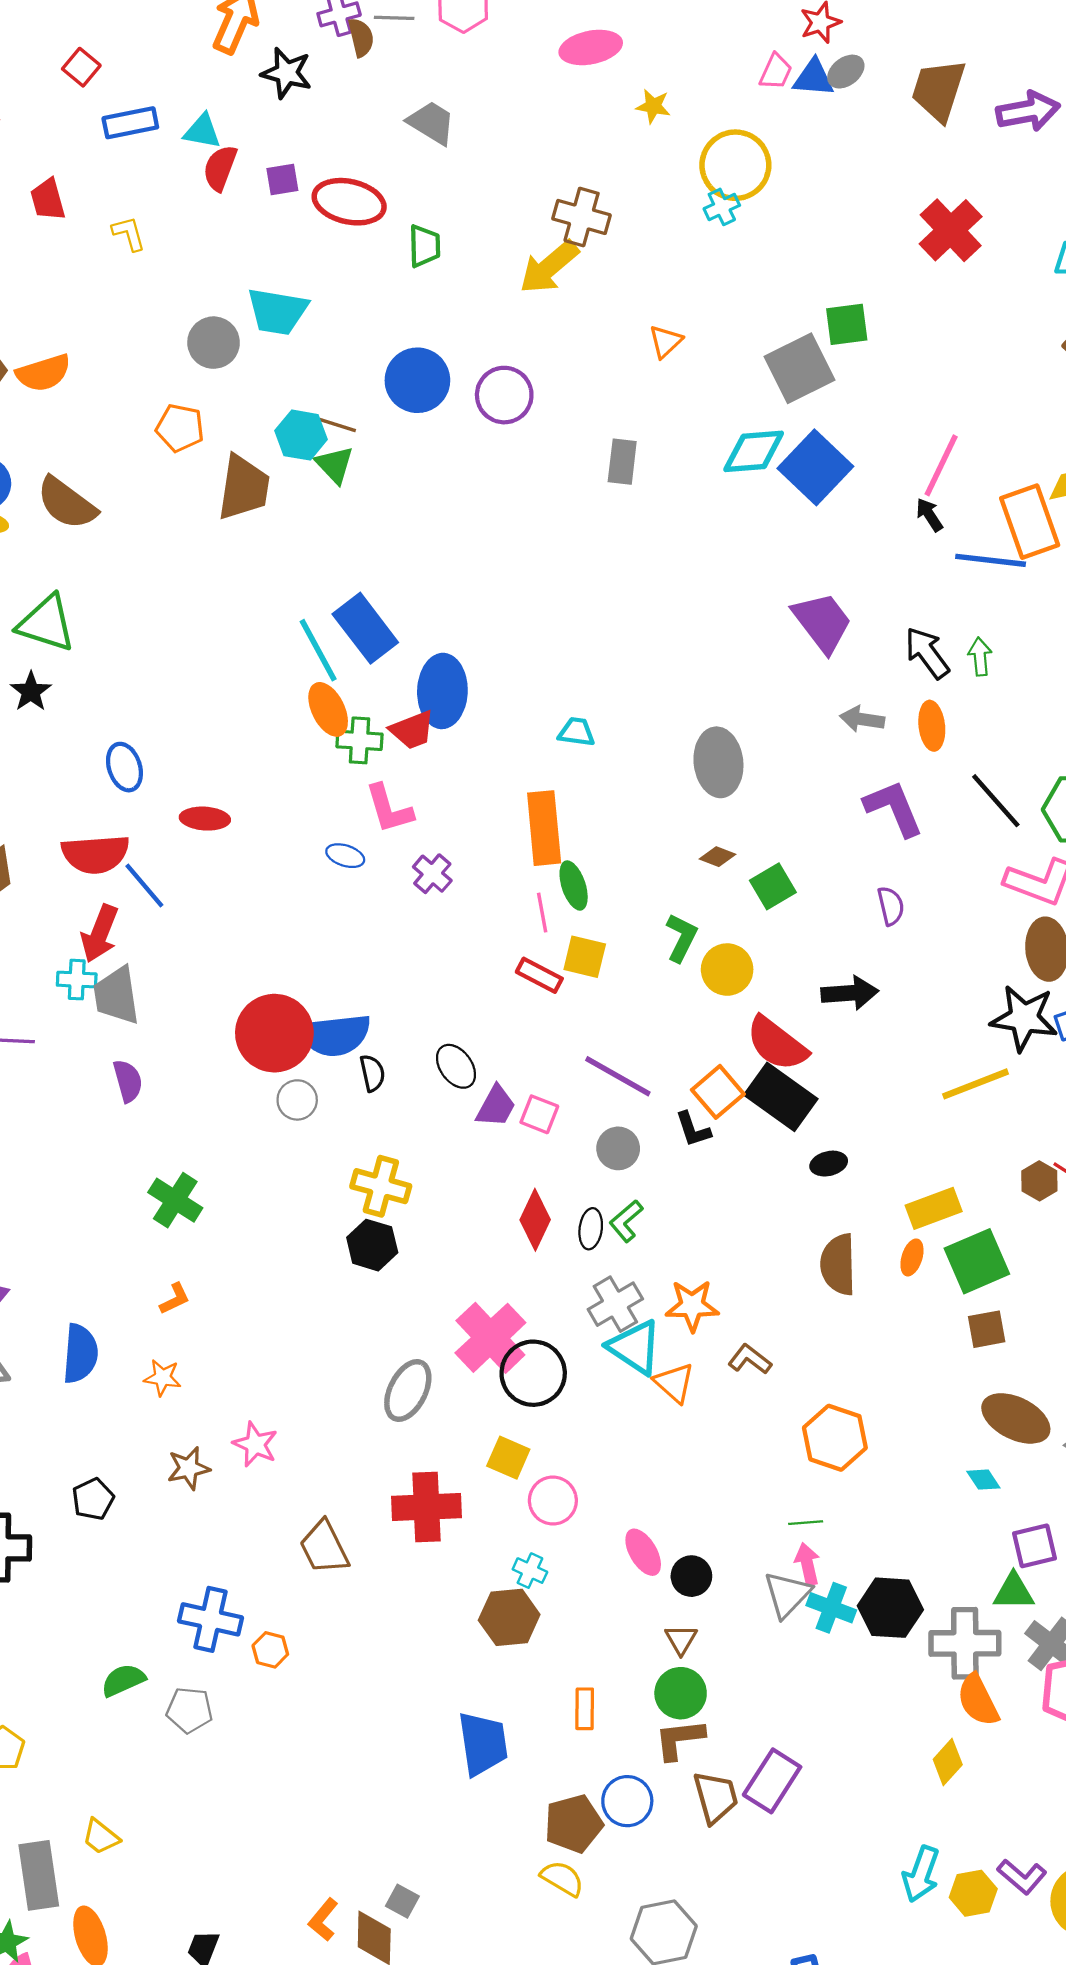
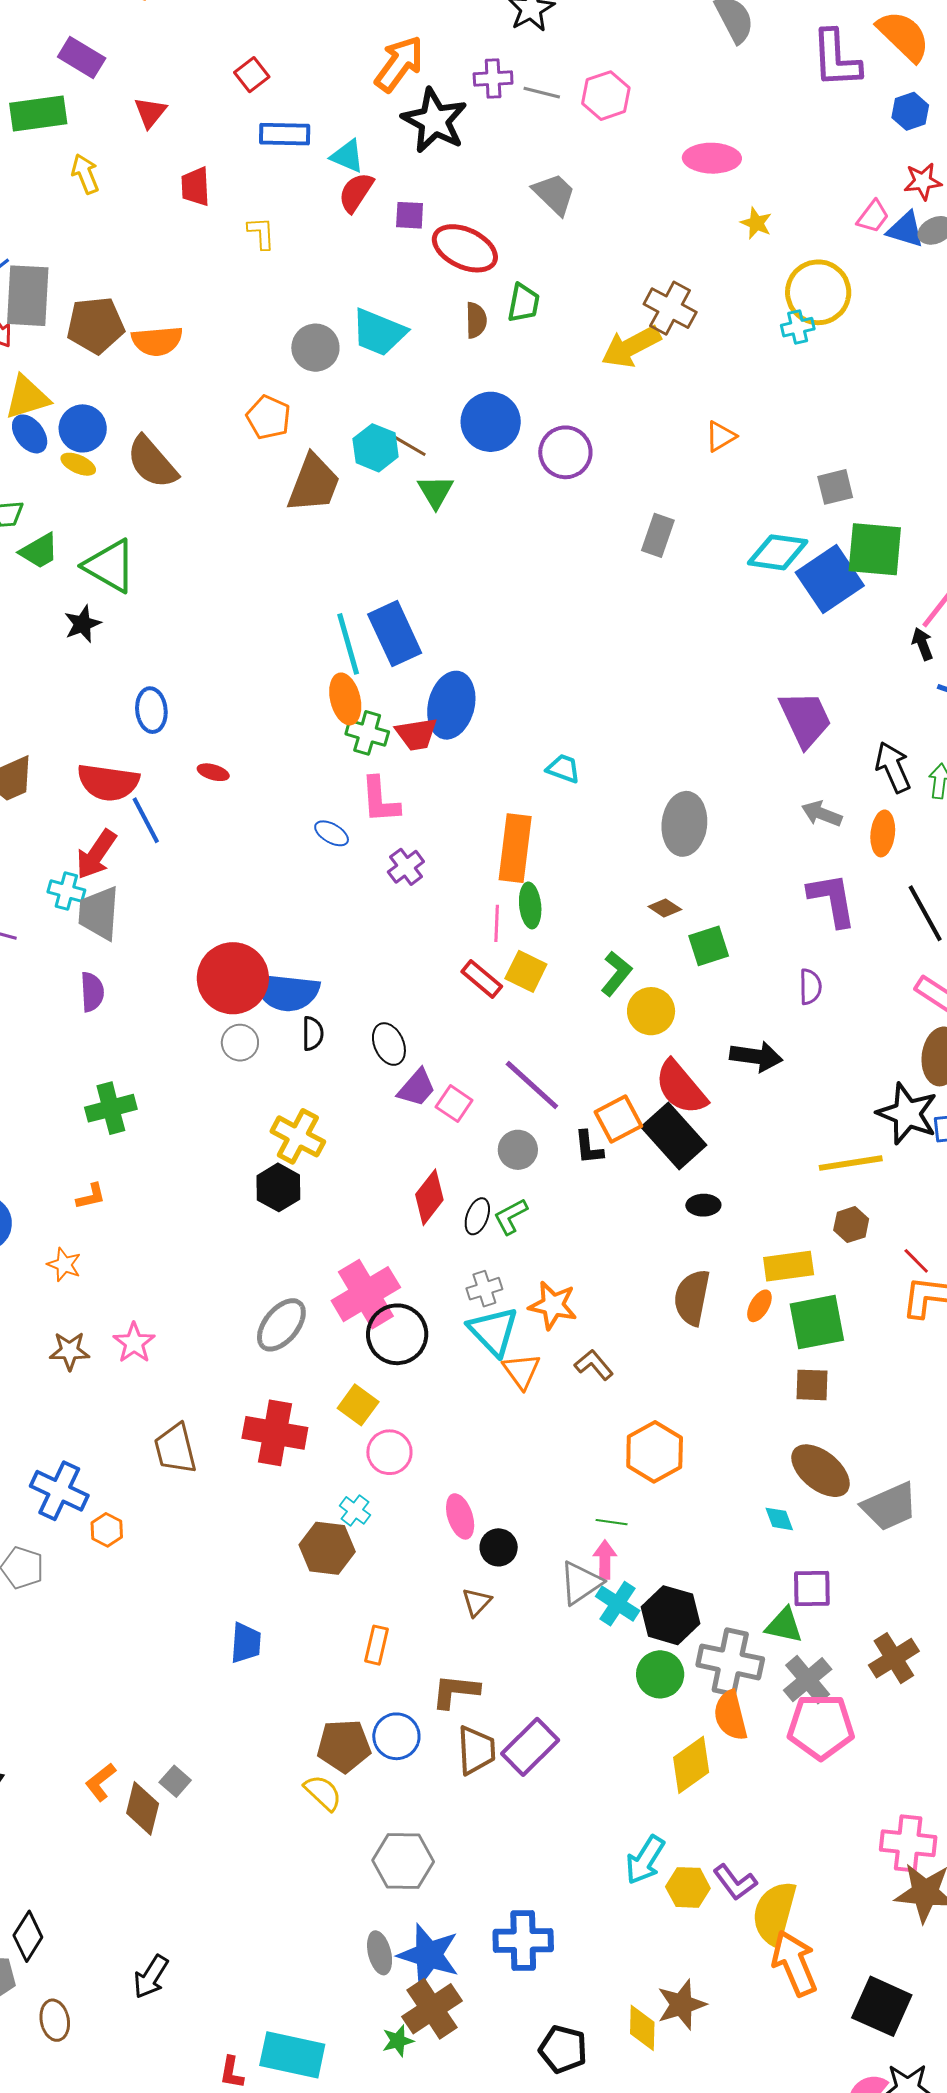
brown semicircle: (361, 37) -> (476, 320), moved
black star: (287, 73) -> (434, 121), size x1.4
green square: (847, 324) -> (875, 549), moved, size x1.4
gray square: (799, 368) -> (835, 487), size x0.6
green triangle: (335, 465) -> (436, 492), moved
red ellipse: (205, 819) -> (213, 772), size x0.7
brown hexagon: (1039, 1181) -> (851, 1225), moved
green cross: (175, 1200) -> (111, 1108), turned 30
gray cross: (615, 1304) -> (484, 1289), size x0.7
green circle: (681, 1693) -> (660, 1674), moved
blue trapezoid: (483, 1744) -> (246, 1643), moved, size x0.7
yellow diamond: (948, 1762) -> (691, 1765), size x1.4

